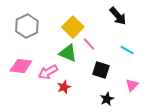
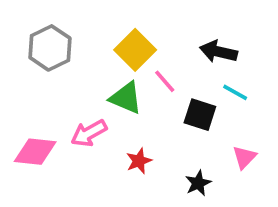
black arrow: (118, 16) -> (218, 52), moved, turned 144
pink diamond: (21, 66) -> (35, 152), moved
black square: (101, 70) -> (200, 115), moved
red star: (64, 87) -> (139, 161), moved

